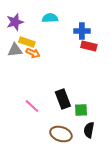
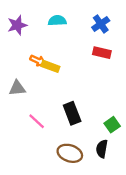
blue cross: (82, 31) -> (101, 24), moved, turned -35
yellow rectangle: (27, 42) -> (50, 66), moved
gray triangle: (15, 50) -> (17, 88), moved
green square: (81, 110) -> (112, 125), moved, turned -32

